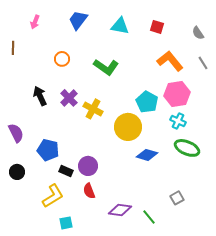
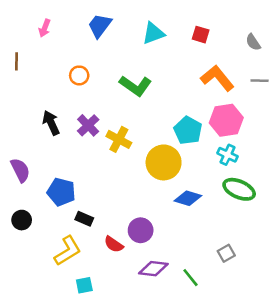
cyan triangle: (120, 26) -> (153, 33), turned -30
gray line: (203, 63) -> (260, 81), turned -56
purple circle: (88, 166) -> (141, 230), moved
red semicircle: (89, 191) -> (114, 244), turned -35

